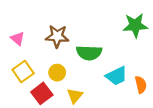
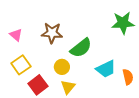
green semicircle: (89, 53) -> (81, 48), turned -40
yellow circle: (57, 73) -> (62, 67), moved

